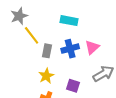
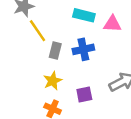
pink triangle: (92, 47) -> (112, 24), moved, turned 42
purple square: (73, 86) -> (84, 94), turned -32

